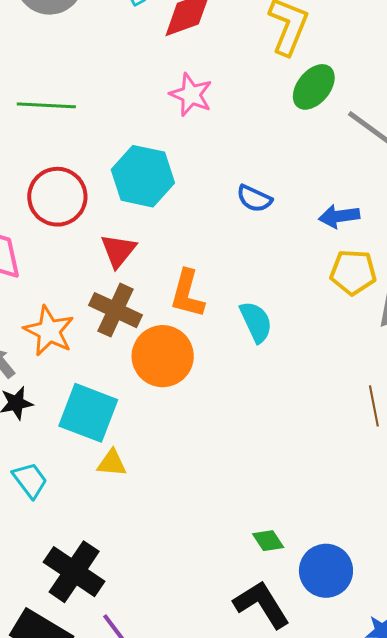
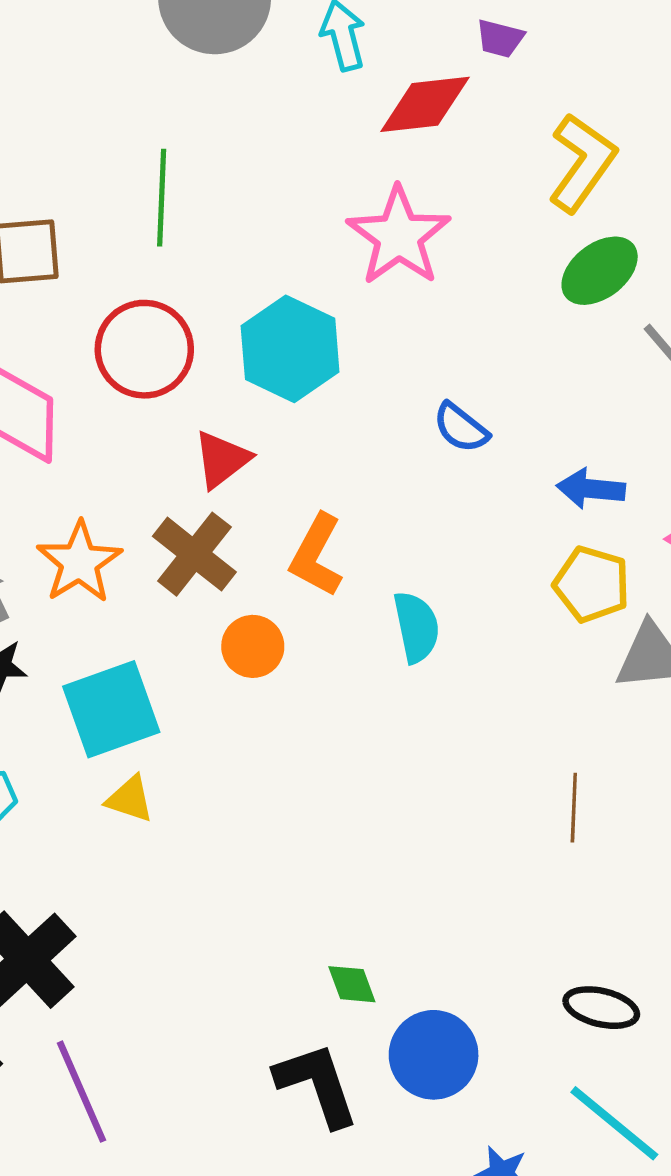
pink star: (191, 95) -> (399, 236), size x1.4
green line: (46, 105) -> (162, 198), turned 76
orange circle: (163, 356) -> (253, 646), size x0.6
cyan square: (88, 413) -> (111, 709), turned 36

